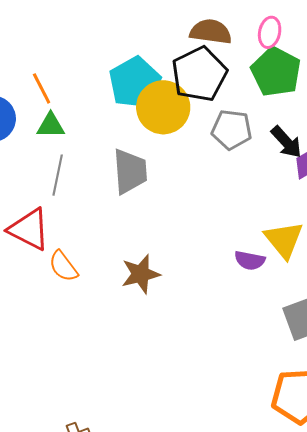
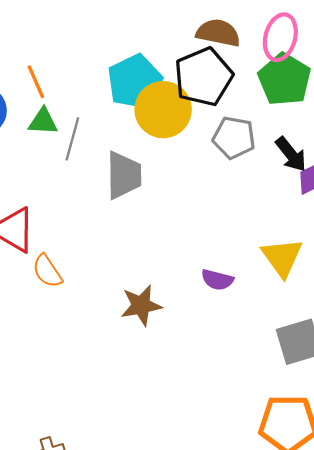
pink ellipse: (270, 32) -> (280, 37), size x1.4
gray line: (58, 175) -> (72, 139), moved
purple semicircle: (250, 260) -> (217, 280), moved
brown star: (141, 274) -> (141, 305), moved

